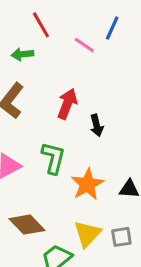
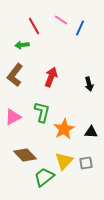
pink line: (84, 45) -> (61, 20), moved
black arrow: (97, 125) -> (89, 84), moved

